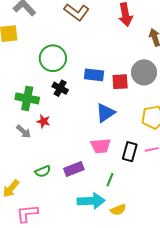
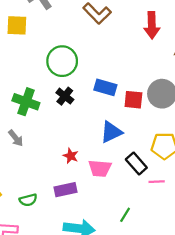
red star: (43, 121) -> (71, 156), moved
black rectangle: (130, 152) -> (136, 164), moved, turned -66
green semicircle: (43, 171) -> (28, 200), moved
green line: (110, 180) -> (125, 215), moved

